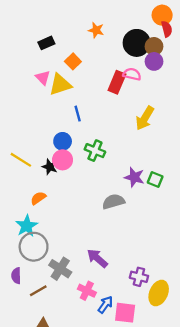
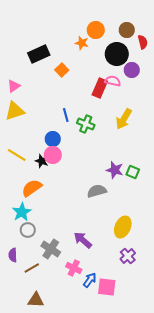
orange circle: (162, 15) -> (96, 30), moved
black rectangle: (46, 43) -> (39, 54), size x1.5
brown circle: (154, 46) -> (127, 30), moved
pink triangle: (43, 78) -> (14, 86), moved, turned 40
yellow triangle: (60, 85) -> (15, 111), moved
green cross: (95, 151) -> (86, 124), moved
orange semicircle: (38, 198) -> (32, 188), size x1.5
gray circle: (34, 247) -> (28, 230), size x0.6
purple cross: (139, 277) -> (128, 256), moved, turned 35
yellow ellipse: (159, 293) -> (123, 227), moved

